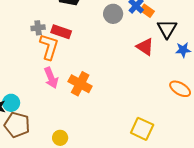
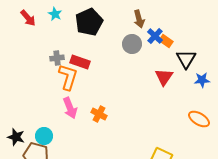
red triangle: (145, 47) -> (164, 77), turned 30
orange cross: (80, 84) -> (99, 114), size x0.7
cyan circle: (11, 103) -> (44, 136), moved

